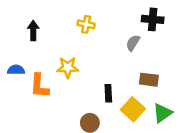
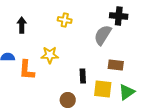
gray semicircle: (133, 43) -> (103, 35), size x1.5
yellow square: (133, 109) -> (103, 89), turned -36

